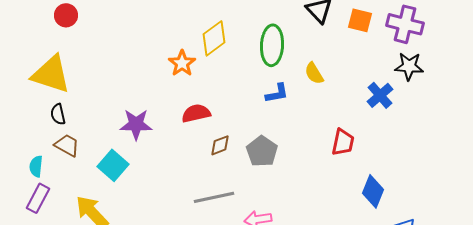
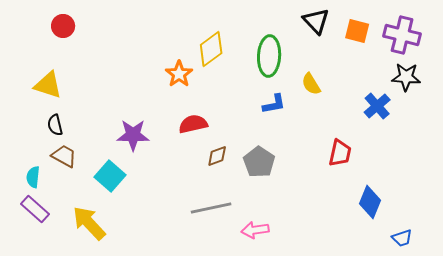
yellow triangle: (51, 74) -> (48, 85), size x0.7
purple rectangle: (38, 198) -> (35, 209), turned -76

